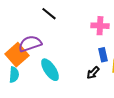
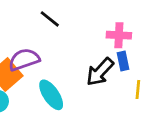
blue rectangle: (103, 55) -> (123, 61), moved
black arrow: (93, 73) -> (100, 72), moved, size x1.6

